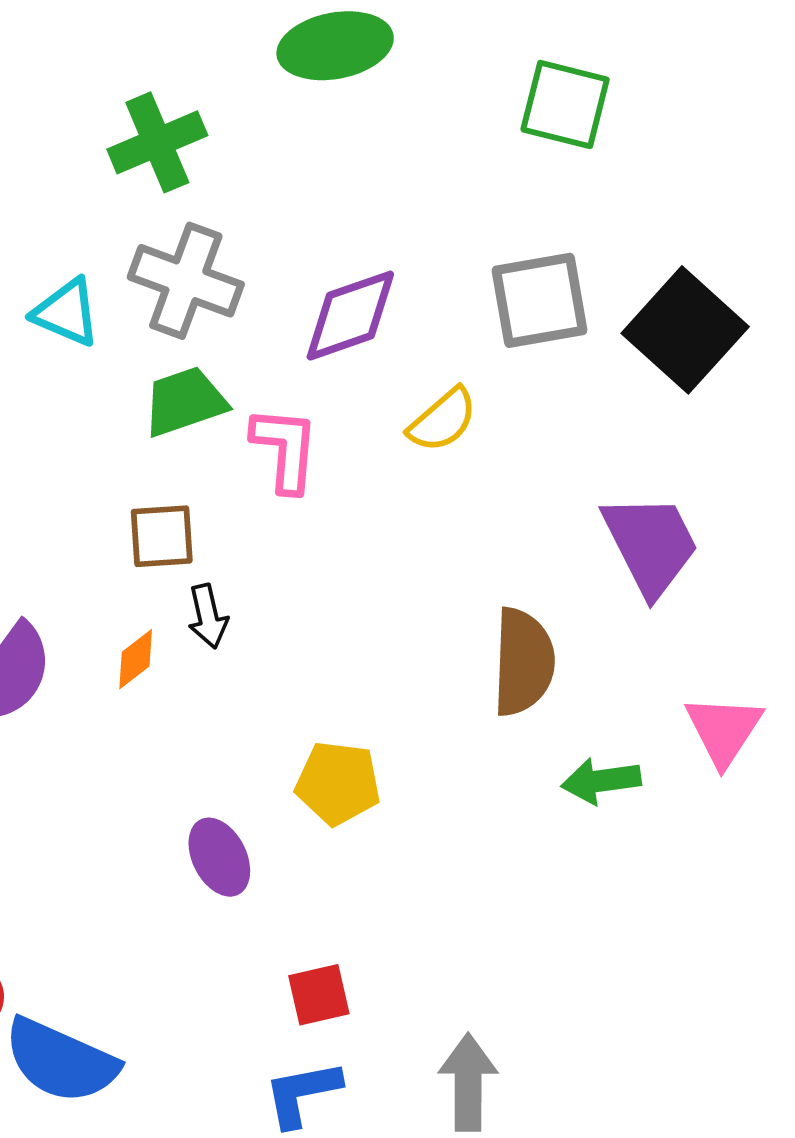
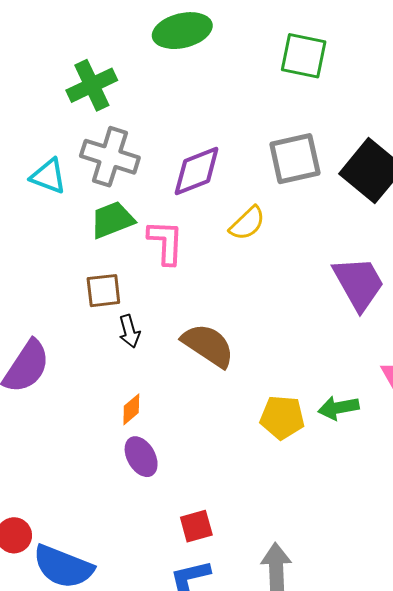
orange diamond: (136, 659) -> (131, 409), moved
brown semicircle: (523, 662) -> (208, 345), moved, turned -56
yellow pentagon: (338, 783) -> (282, 417), moved

